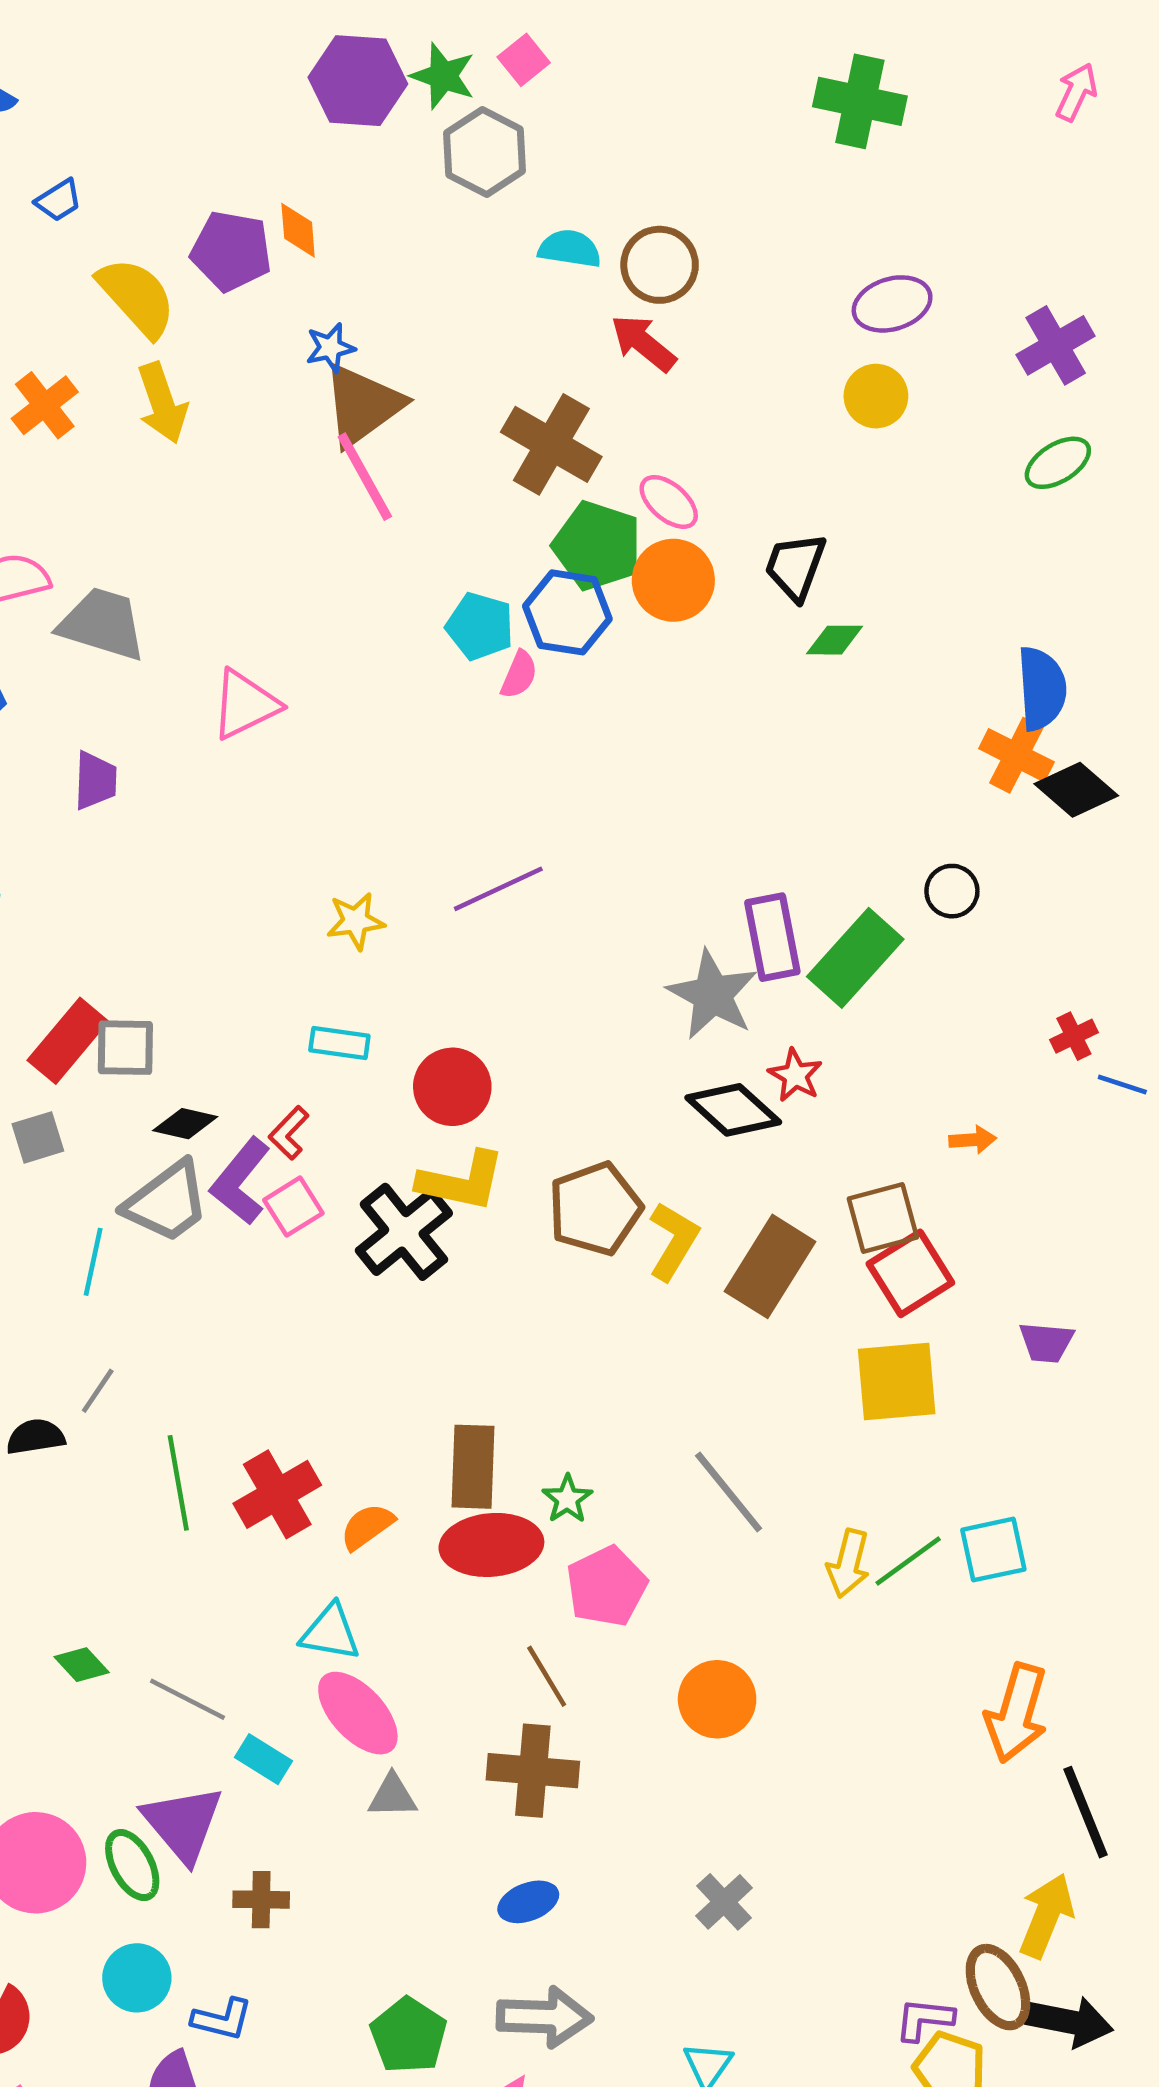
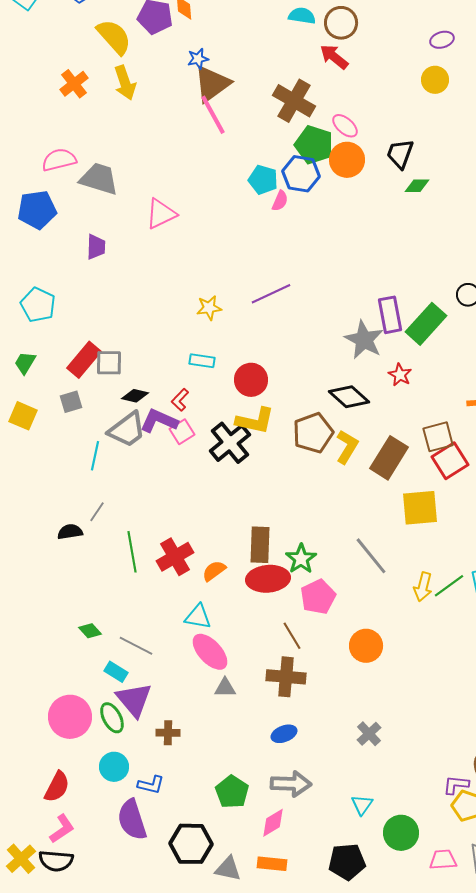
purple ellipse: (892, 304) -> (442, 40), size x0.7
black diamond: (733, 1110) -> (349, 397), moved
purple L-shape: (240, 1181) -> (159, 421), turned 75
yellow square: (897, 1382) -> (420, 508), moved
green star: (567, 1499) -> (301, 559), size x1.4
cyan rectangle: (263, 1759) -> (116, 672), moved

